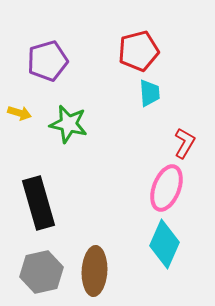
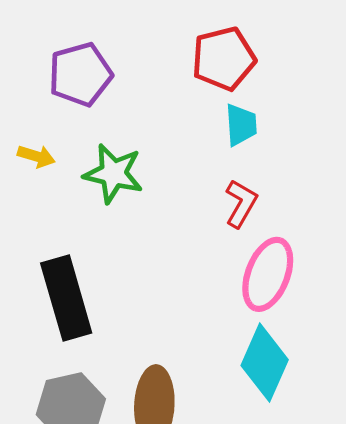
red L-shape: (184, 143) -> (241, 203), moved

